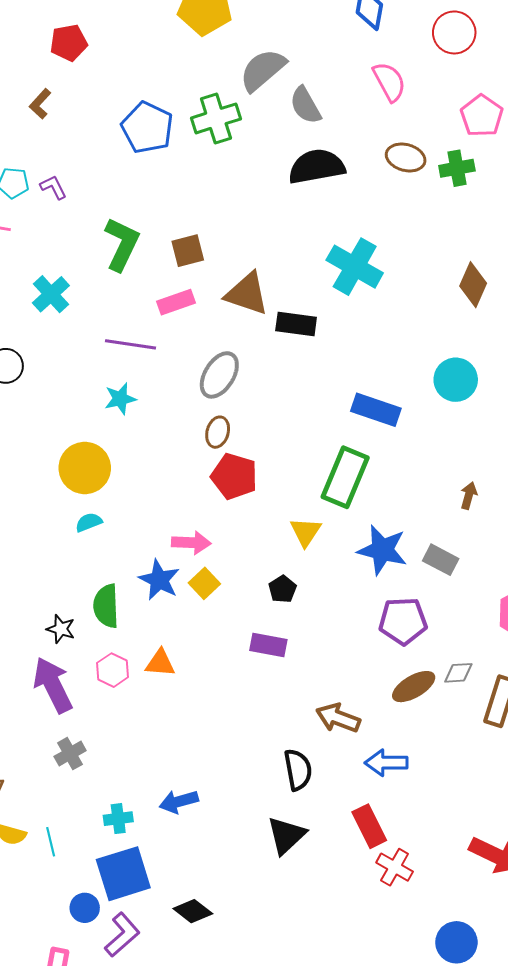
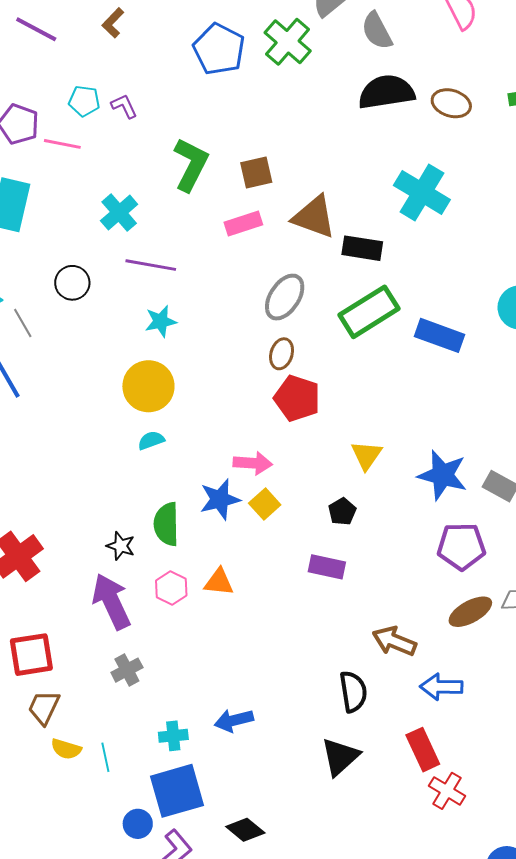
green cross: (216, 118) -> (288, 42), turned -33
brown ellipse: (406, 157) -> (451, 103), moved
purple line: (130, 344) -> (151, 265), moved
cyan star: (120, 399) -> (161, 321), moved
green rectangle: (345, 477) -> (369, 312), moved, turned 34
blue star: (159, 580) -> (220, 499), turned 30

